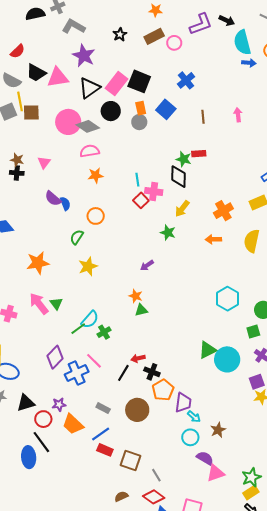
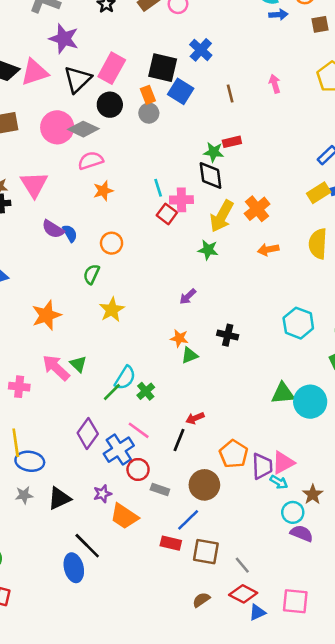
black square: (139, 81) -> (163, 68), moved
pink triangle: (44, 162) -> (34, 184), size x1.6
yellow arrow: (182, 209) -> (222, 216), size x1.4
orange cross: (223, 211) -> (257, 209), moved
green triangle: (207, 350) -> (283, 393), turned 30
black cross: (152, 372) -> (228, 335), moved
red circle: (43, 419) -> (138, 469), moved
blue line: (101, 434) -> (188, 520), moved
cyan circle: (190, 437) -> (293, 512), moved
pink triangle: (216, 473) -> (283, 463), moved

